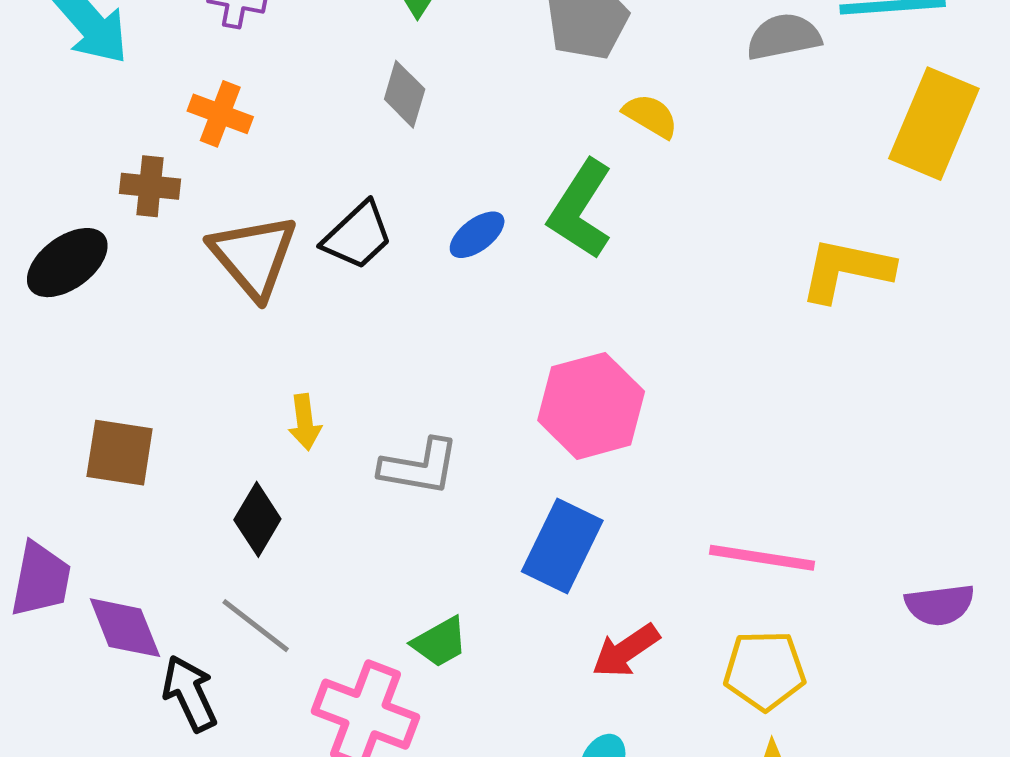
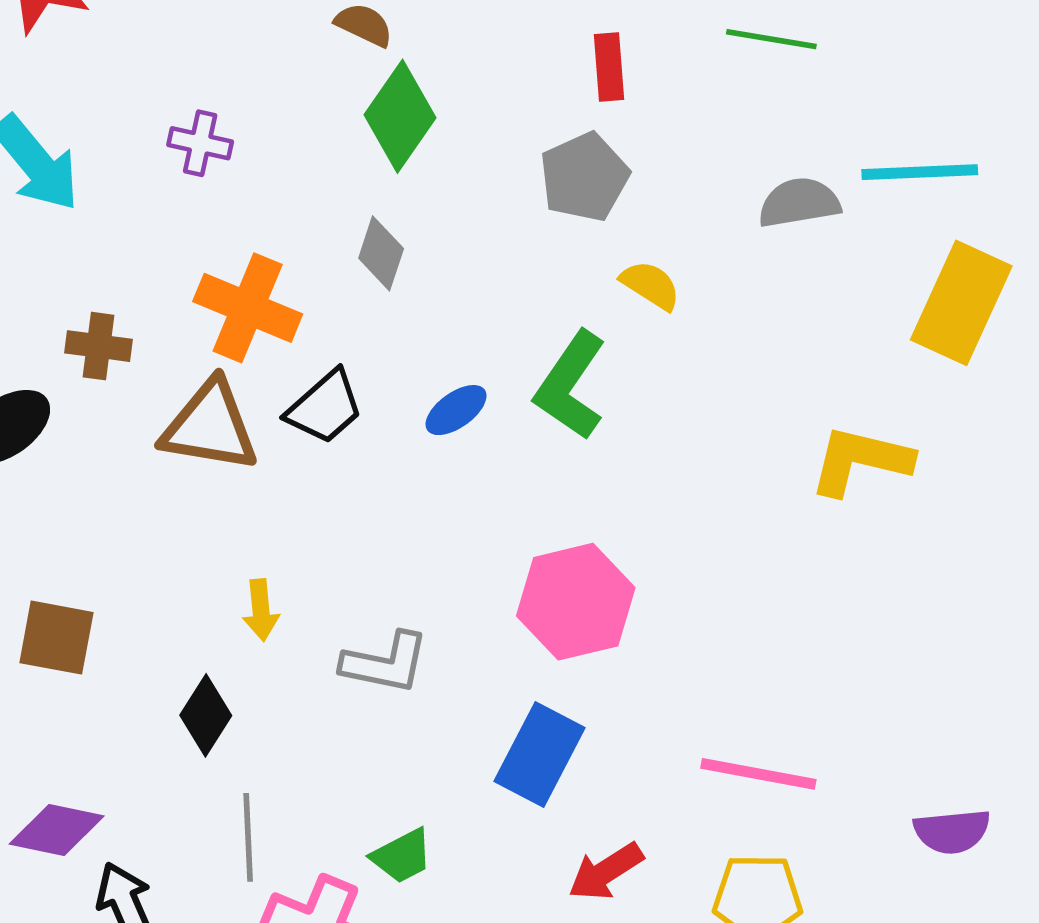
orange cross: (220, 114) -> (248, 308), moved, size x1.5
brown triangle: (253, 256) -> (210, 426), turned -42
gray line: (256, 626) -> (248, 837), moved, turned 48
purple diamond: (125, 628) -> (57, 830), turned -58

